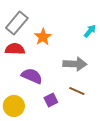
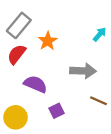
red semicircle: (15, 49) -> (17, 54), turned -54
brown line: (77, 91) -> (99, 101), moved

